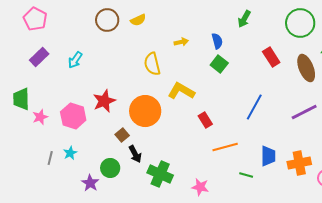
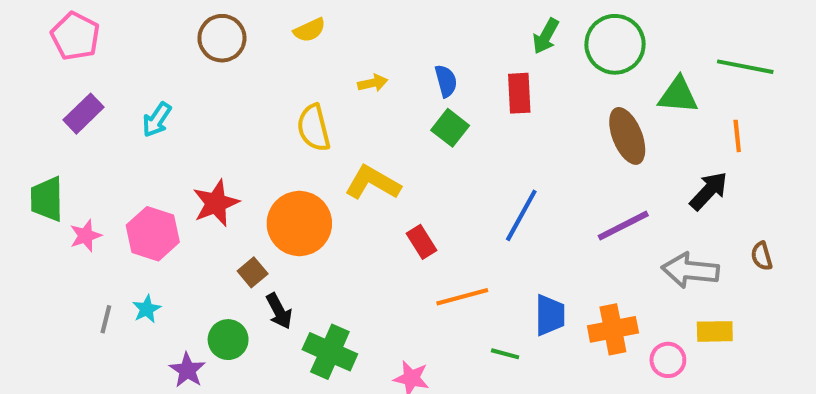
green arrow: (244, 19) -> (546, 36), moved
yellow semicircle: (138, 20) -> (310, 30), moved
red rectangle: (271, 57) -> (519, 93), moved, turned 30

